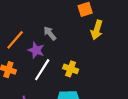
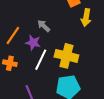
yellow cross: (71, 69) -> (66, 56), size x1.6

